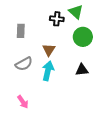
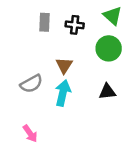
green triangle: (76, 12) -> (113, 16), moved
gray rectangle: (21, 31) -> (45, 22), moved

